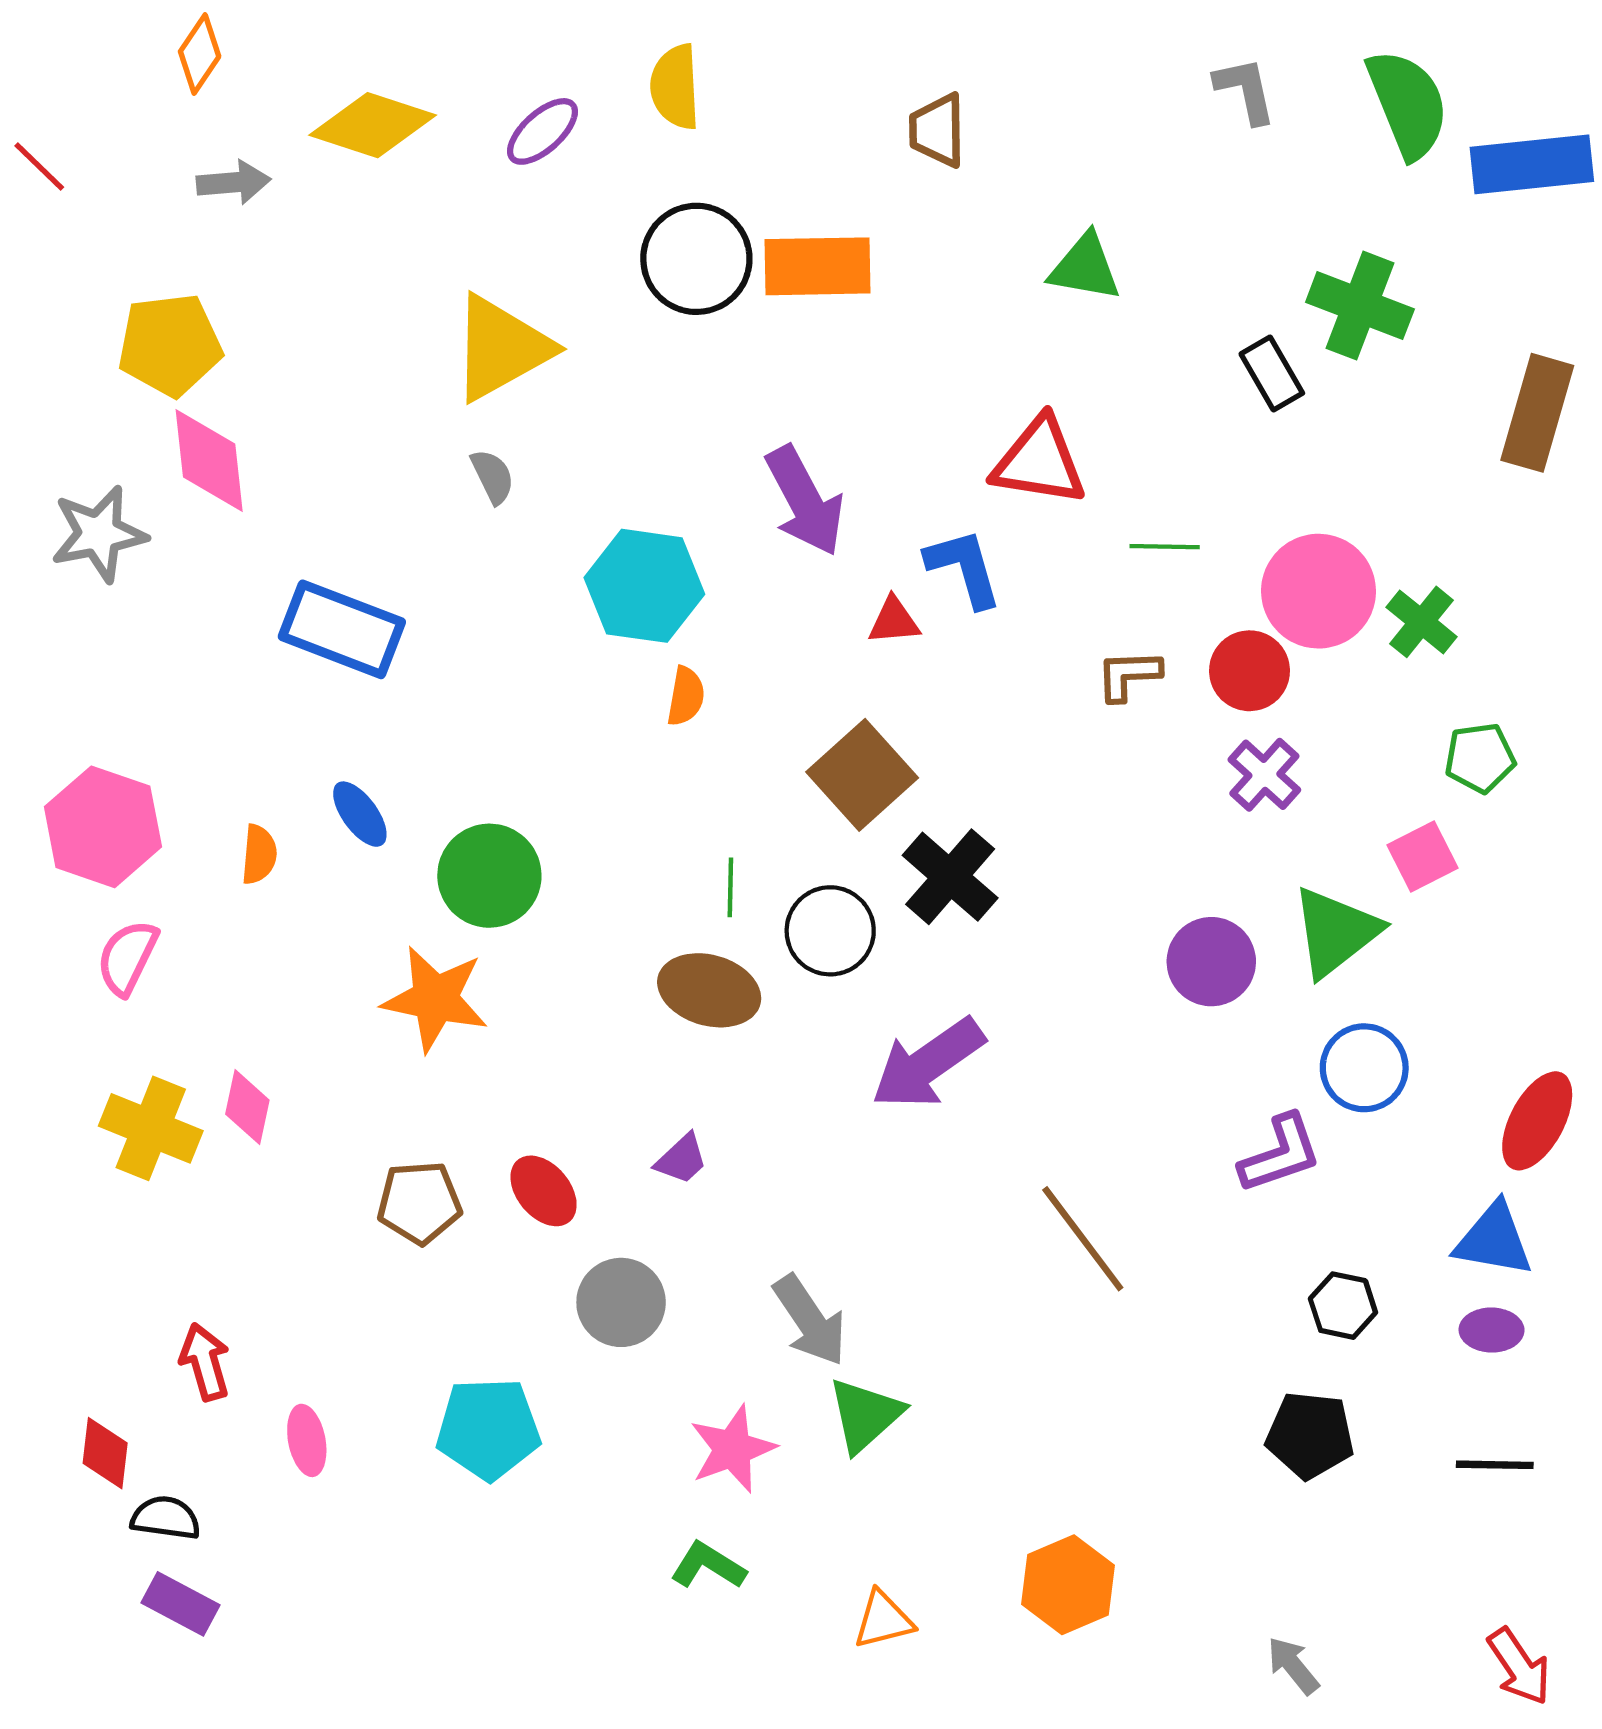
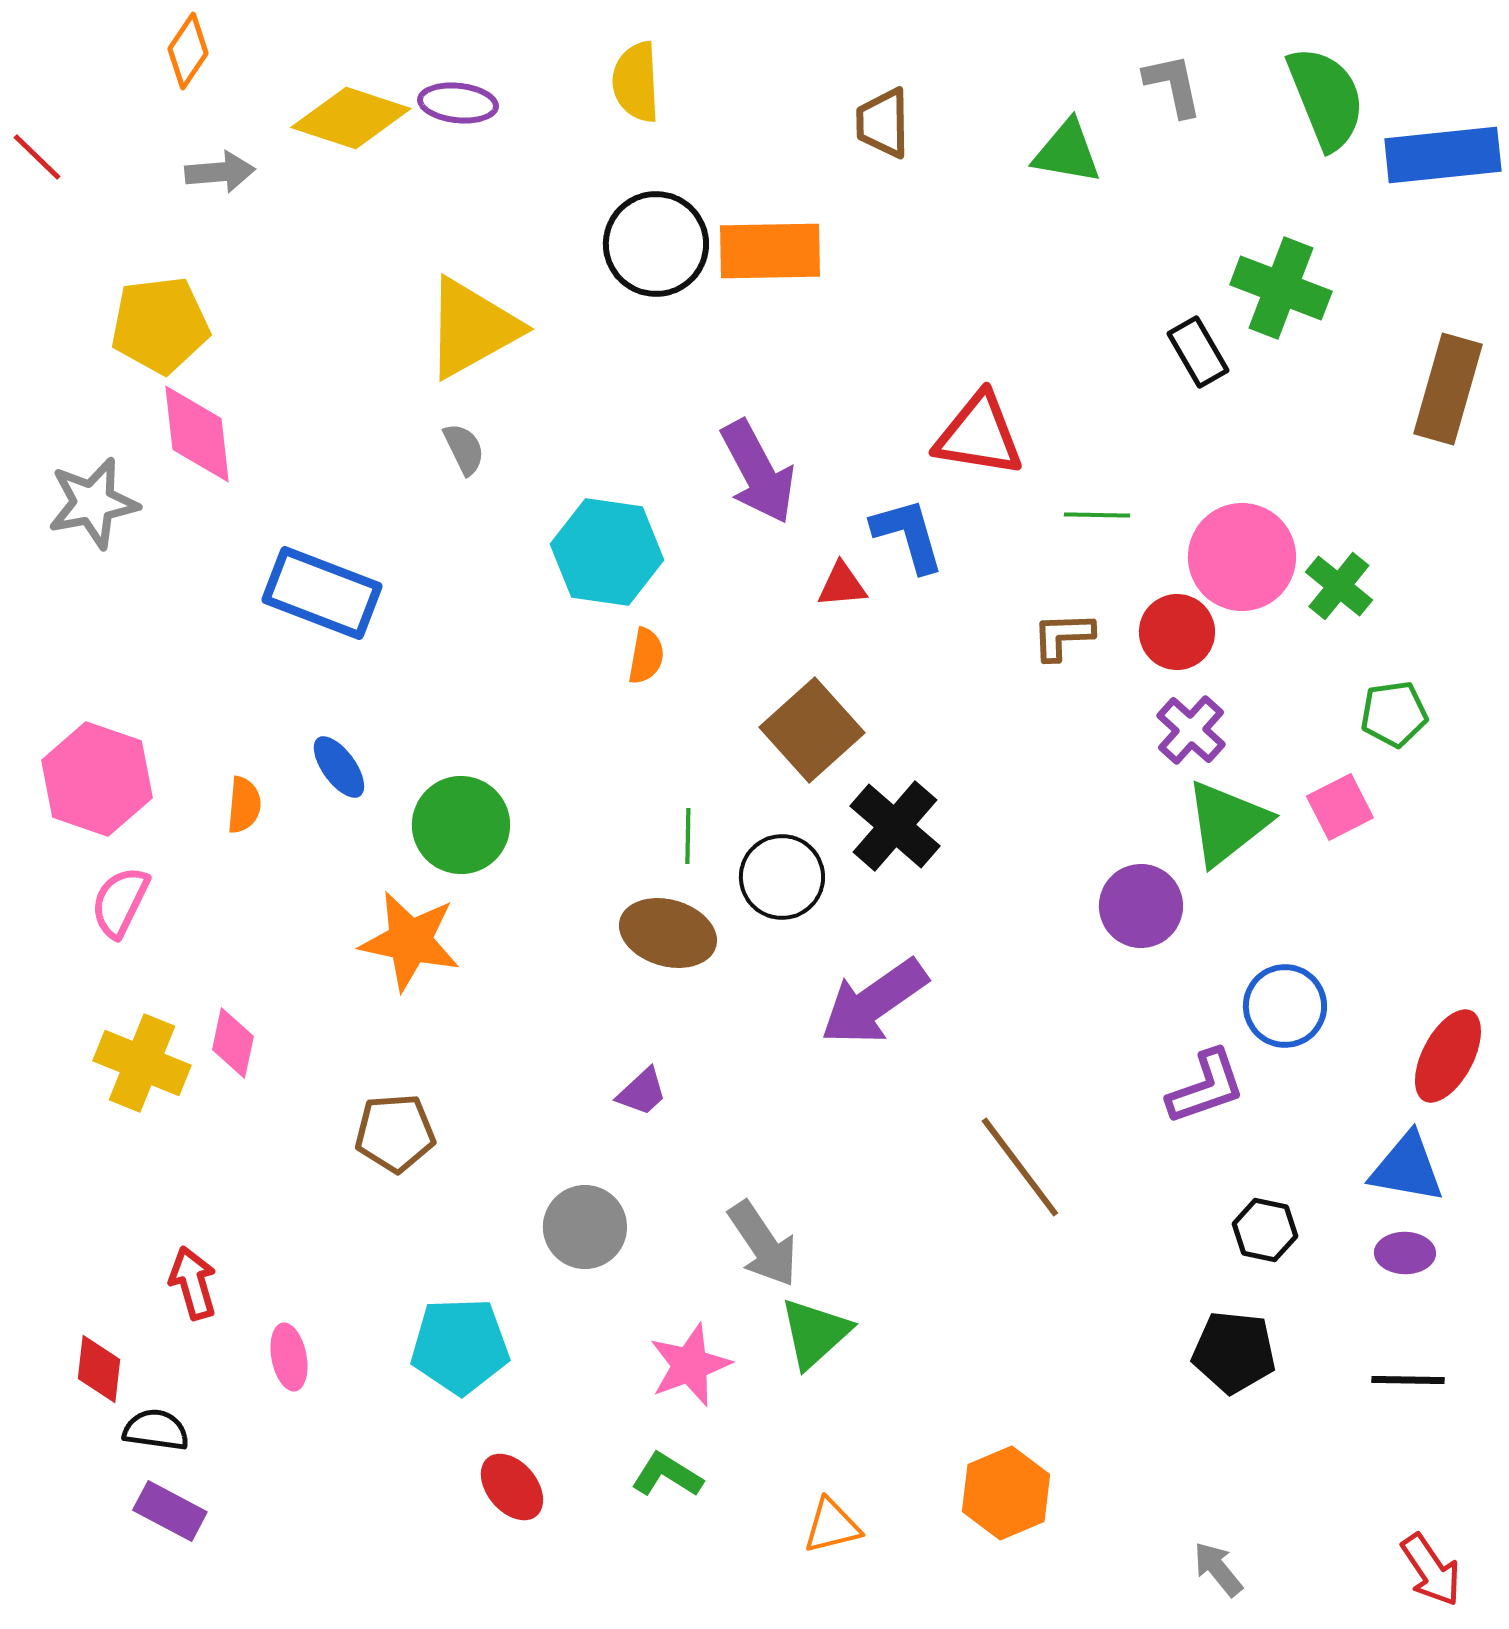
purple ellipse: (542, 131) -> (458, 103), moved, turned 48
green triangle: (1085, 267) -> (1067, 152), moved
green triangle: (1335, 932) -> (1227, 823), moved
red ellipse: (544, 1191) -> (512, 1487), moved

